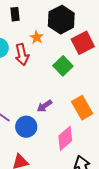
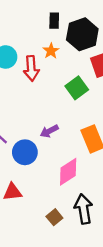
black rectangle: (15, 14) -> (54, 21), moved

